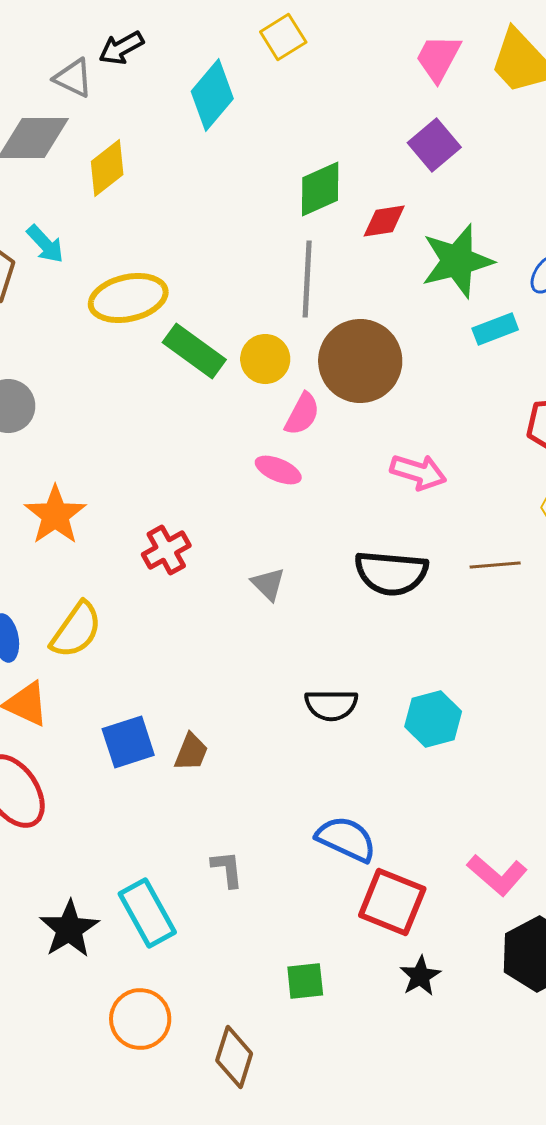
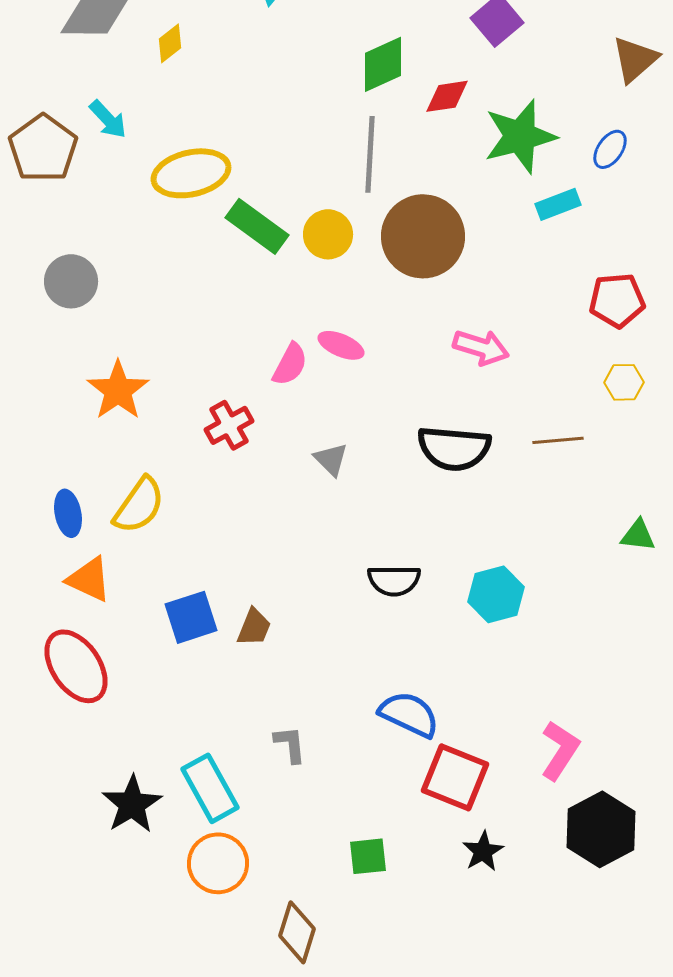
yellow diamond: (107, 168) -> (170, 43), size x0.7
pink semicircle: (302, 414) -> (290, 364), moved
pink L-shape: (497, 875) -> (560, 750), turned -98
orange circle: (140, 1019) -> (218, 863), moved

